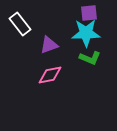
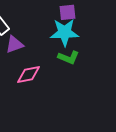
purple triangle: (49, 45) -> (15, 44), moved

